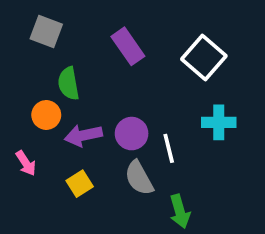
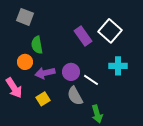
purple rectangle: (128, 46) -> (83, 36), moved
white line: (169, 148) -> (91, 80), turned -42
pink arrow: (26, 163) -> (14, 88), size x1.5

